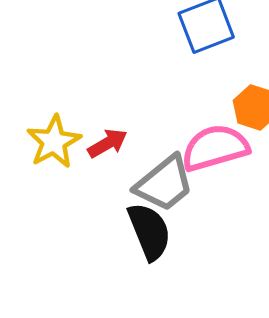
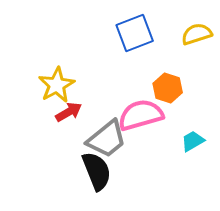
yellow star: (54, 142) -> (57, 85), moved

